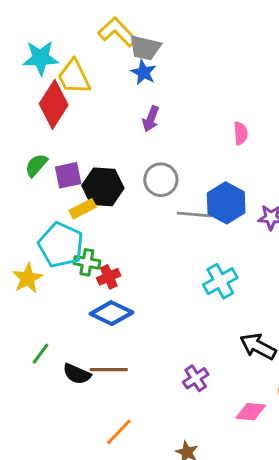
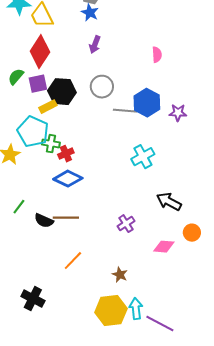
red diamond: (54, 104) -> (40, 52), moved

